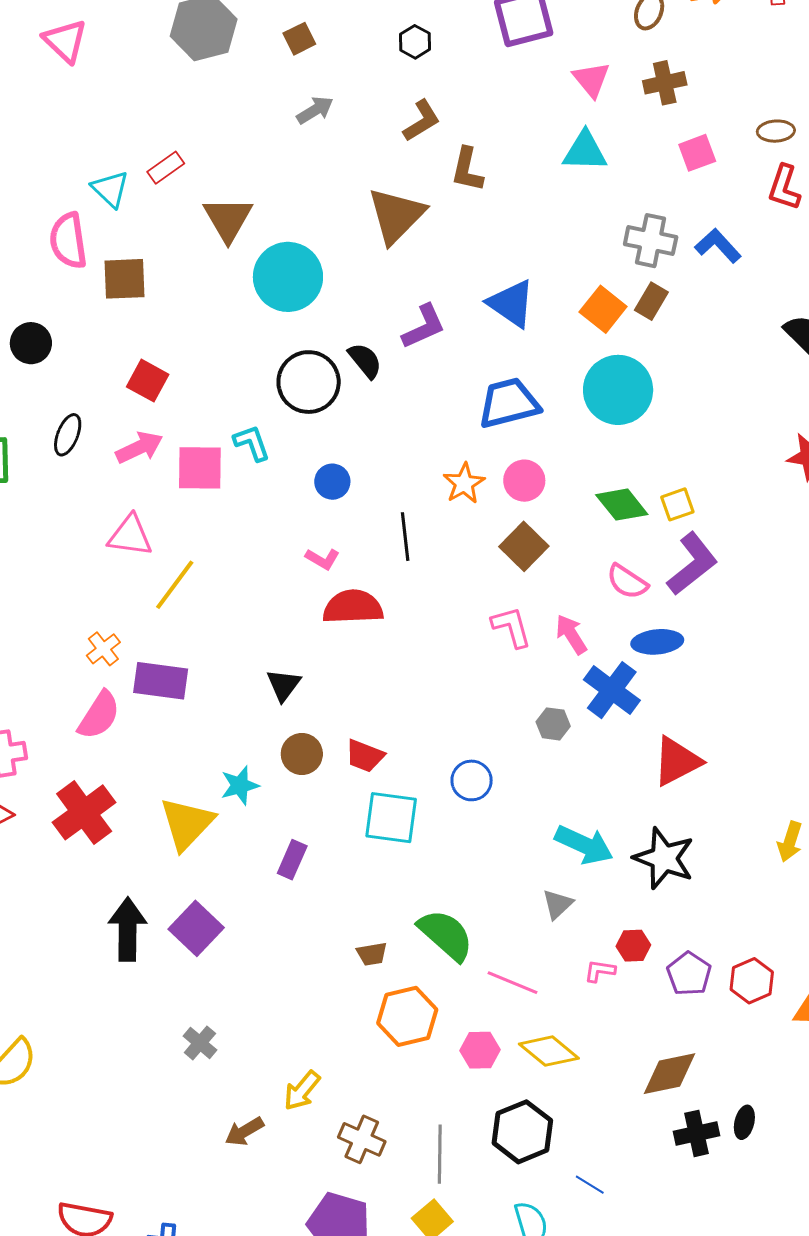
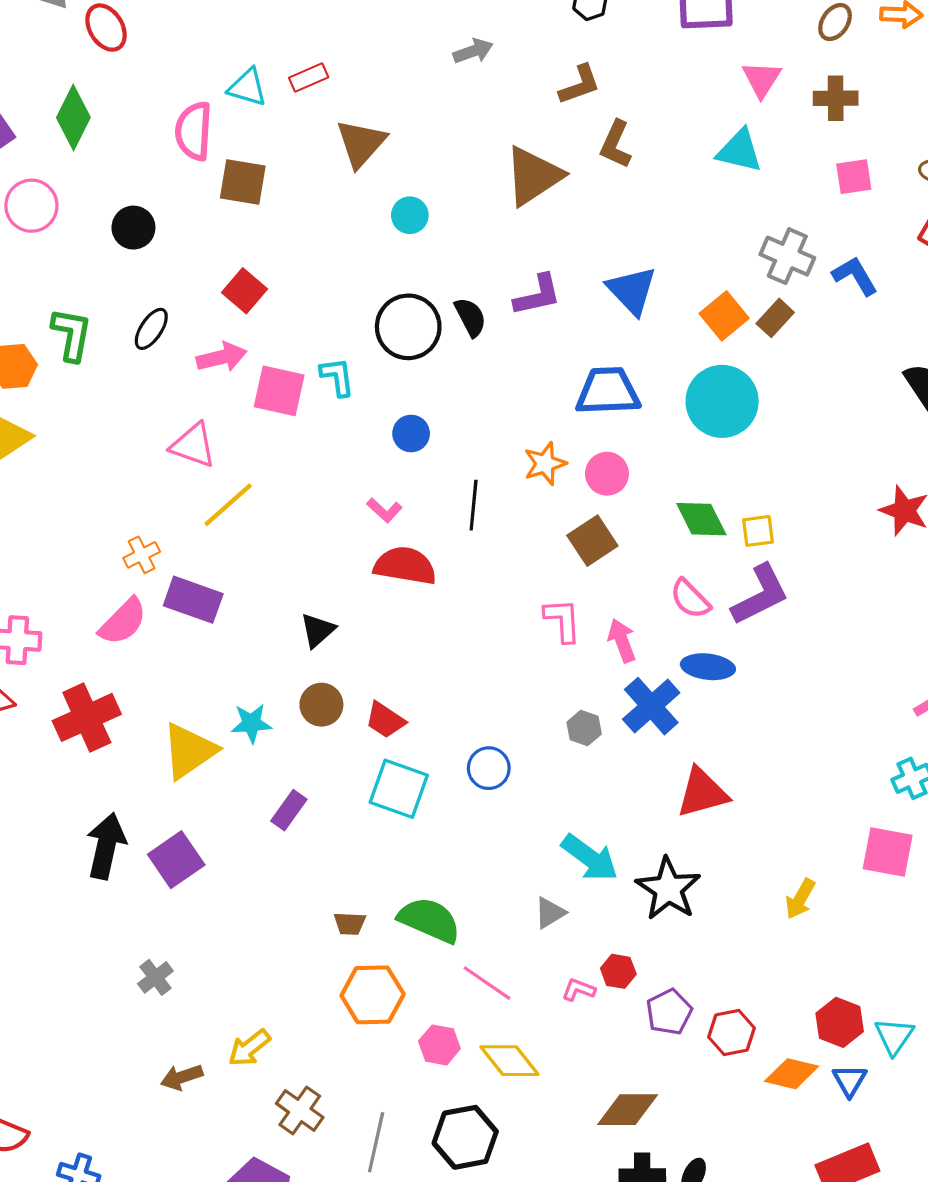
cyan triangle: (110, 189) -> (247, 87), turned -39
cyan circle: (288, 277) -> (410, 215), size x0.5
green semicircle: (446, 935) -> (429, 920), turned -30

